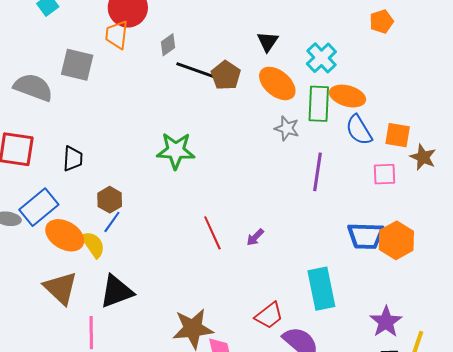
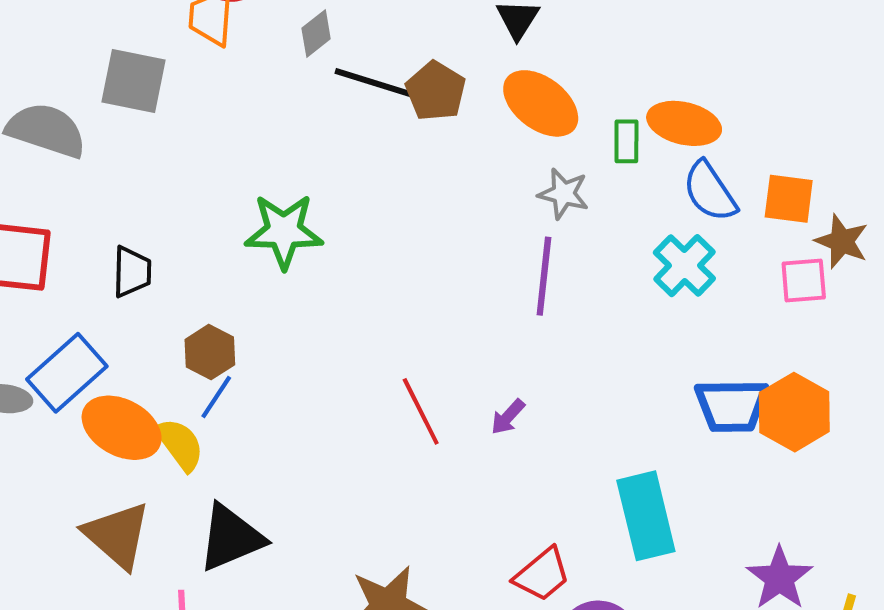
cyan cross: (321, 58) -> (684, 266), moved
green rectangle: (319, 104) -> (626, 141), size x0.6
green star: (176, 151) -> (284, 231), moved
purple line: (317, 172) -> (544, 276), moved
pink square: (385, 174) -> (804, 280), moved

